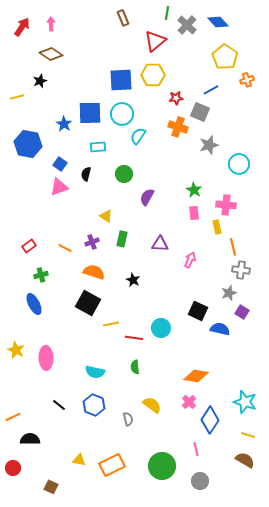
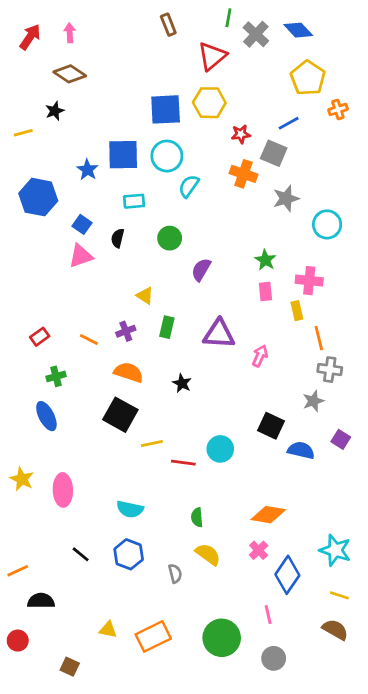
purple triangle: (160, 244) -> (219, 334), size x1.4
purple square: (242, 312) -> (341, 439), moved
green semicircle: (135, 367) -> (197, 517), moved

